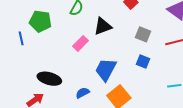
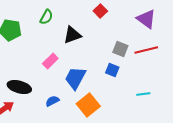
gray square: (143, 34) -> (120, 49), moved
pink rectangle: (81, 43) -> (50, 61), moved

